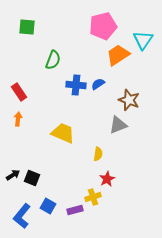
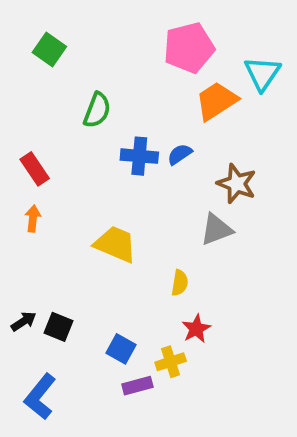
green square: (27, 27) -> (49, 50), turned 30
blue square: (48, 206) -> (121, 349), moved

